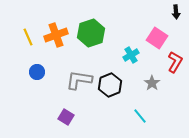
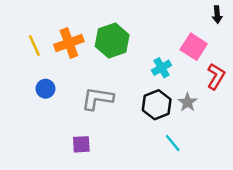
black hexagon: (110, 85) -> (157, 105), moved
purple square: (66, 117) -> (81, 144), turned -35

